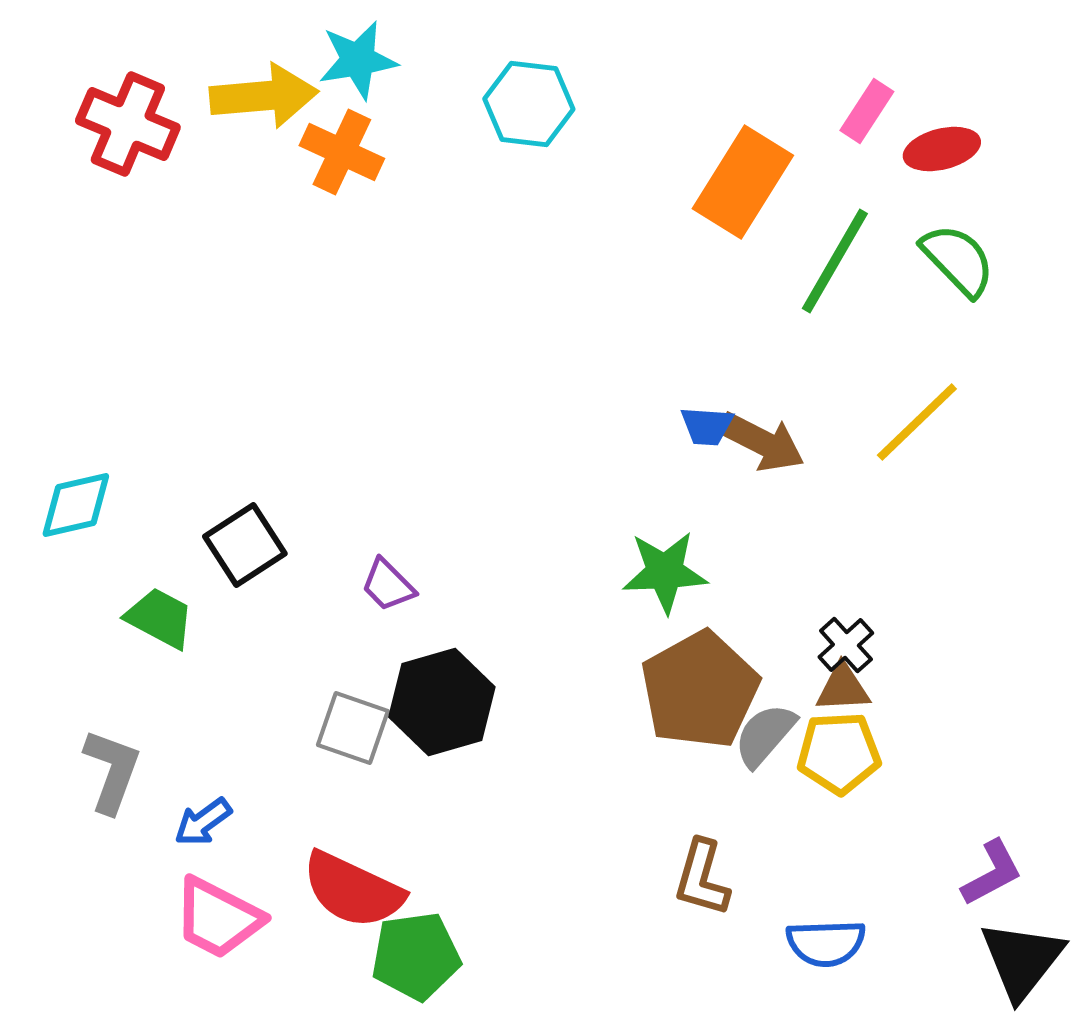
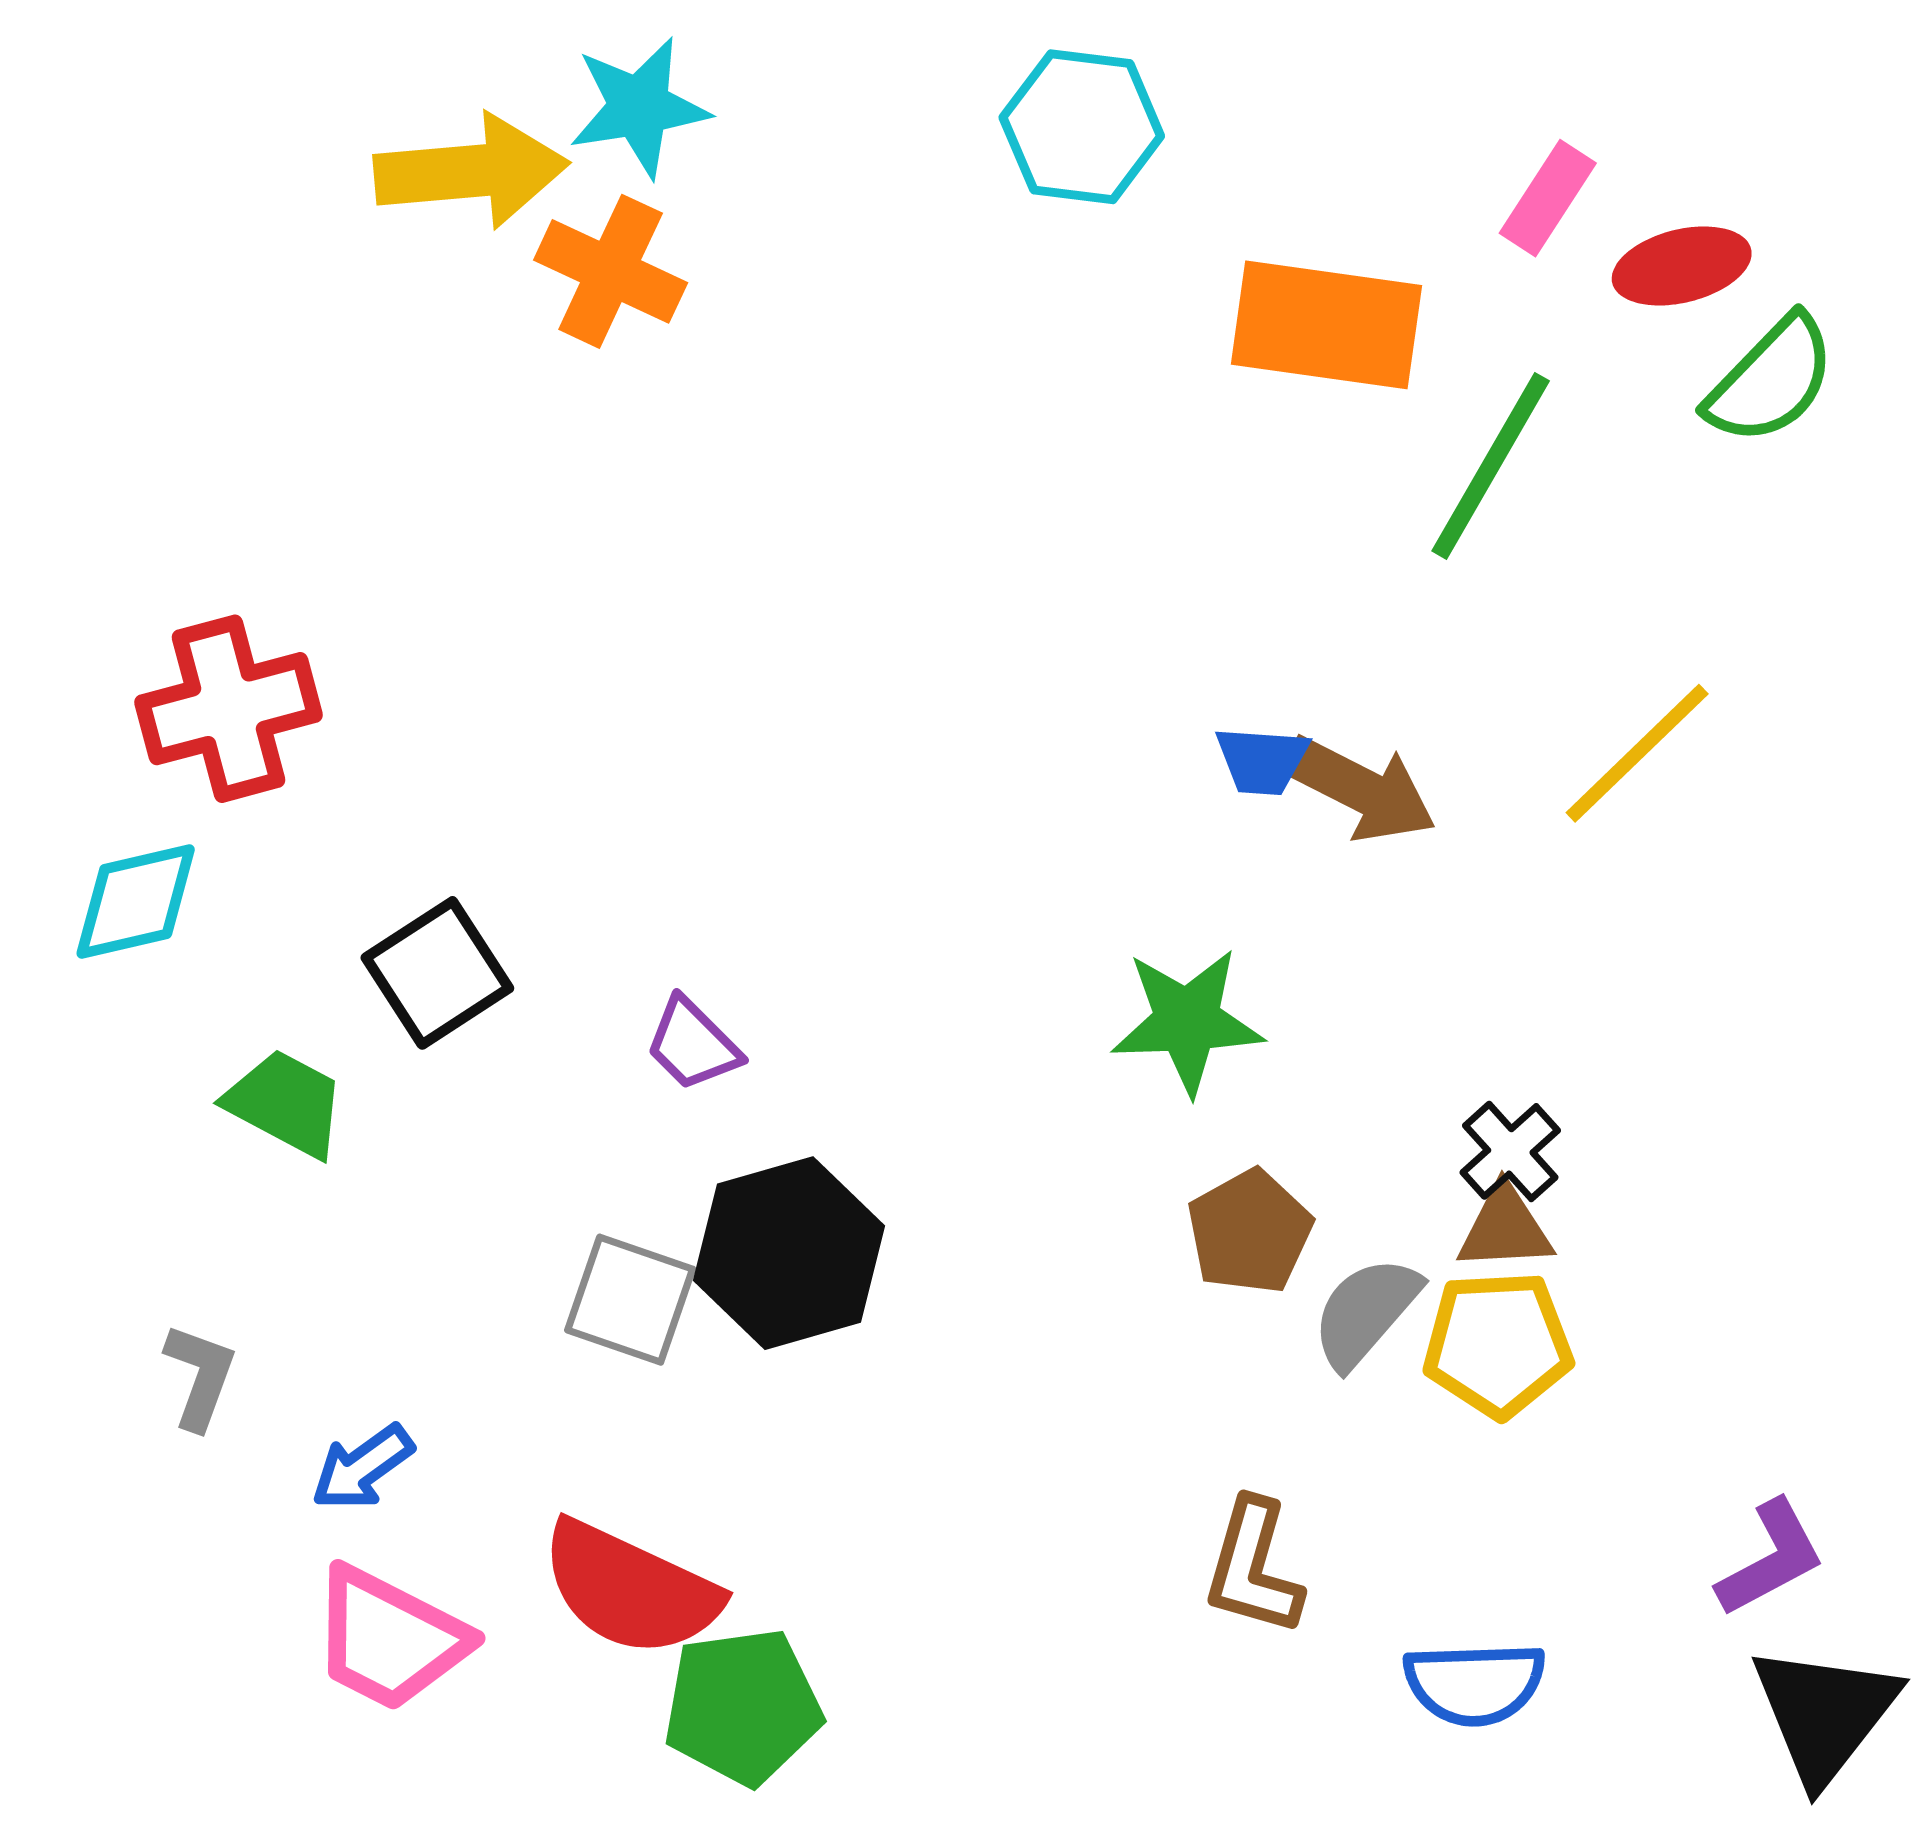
cyan hexagon: (529, 104) -> (1082, 127), moved
red cross: (128, 124) -> (228, 709), moved, turned -38
orange rectangle: (743, 182) -> (1326, 325), turned 66
green semicircle: (958, 260) -> (1771, 380), moved, turned 88
brown pentagon: (700, 690) -> (1250, 1232), size x0.6
gray L-shape: (112, 771) -> (200, 1376), size x0.7

